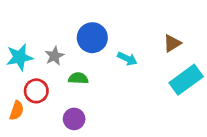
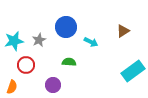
green semicircle: (78, 78) -> (69, 62), moved
cyan rectangle: (186, 80) -> (133, 71), moved
orange semicircle: (17, 111) -> (12, 87), moved

